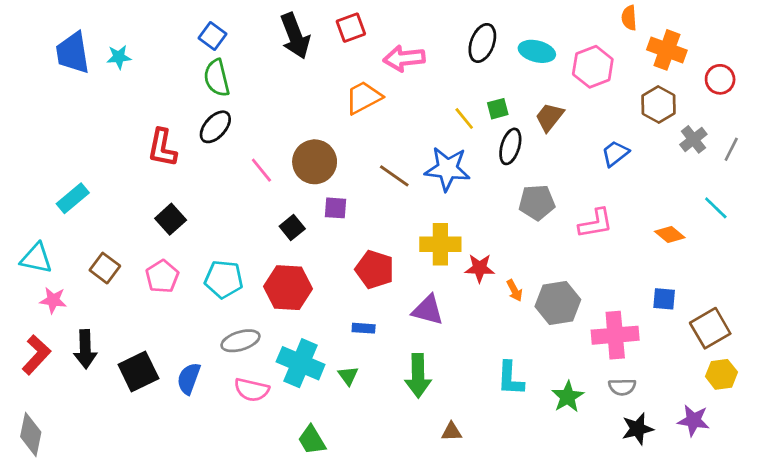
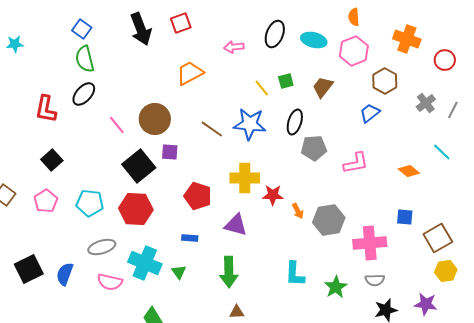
orange semicircle: (629, 18) -> (354, 17), moved
pink arrow: (404, 58) -> (234, 47), moved, size x0.7
brown hexagon: (659, 104) -> (385, 81), moved
black ellipse: (510, 146) -> (295, 122), moved
black square: (292, 228) -> (139, 166), size x1.8
brown triangle: (452, 432) -> (237, 312), moved

